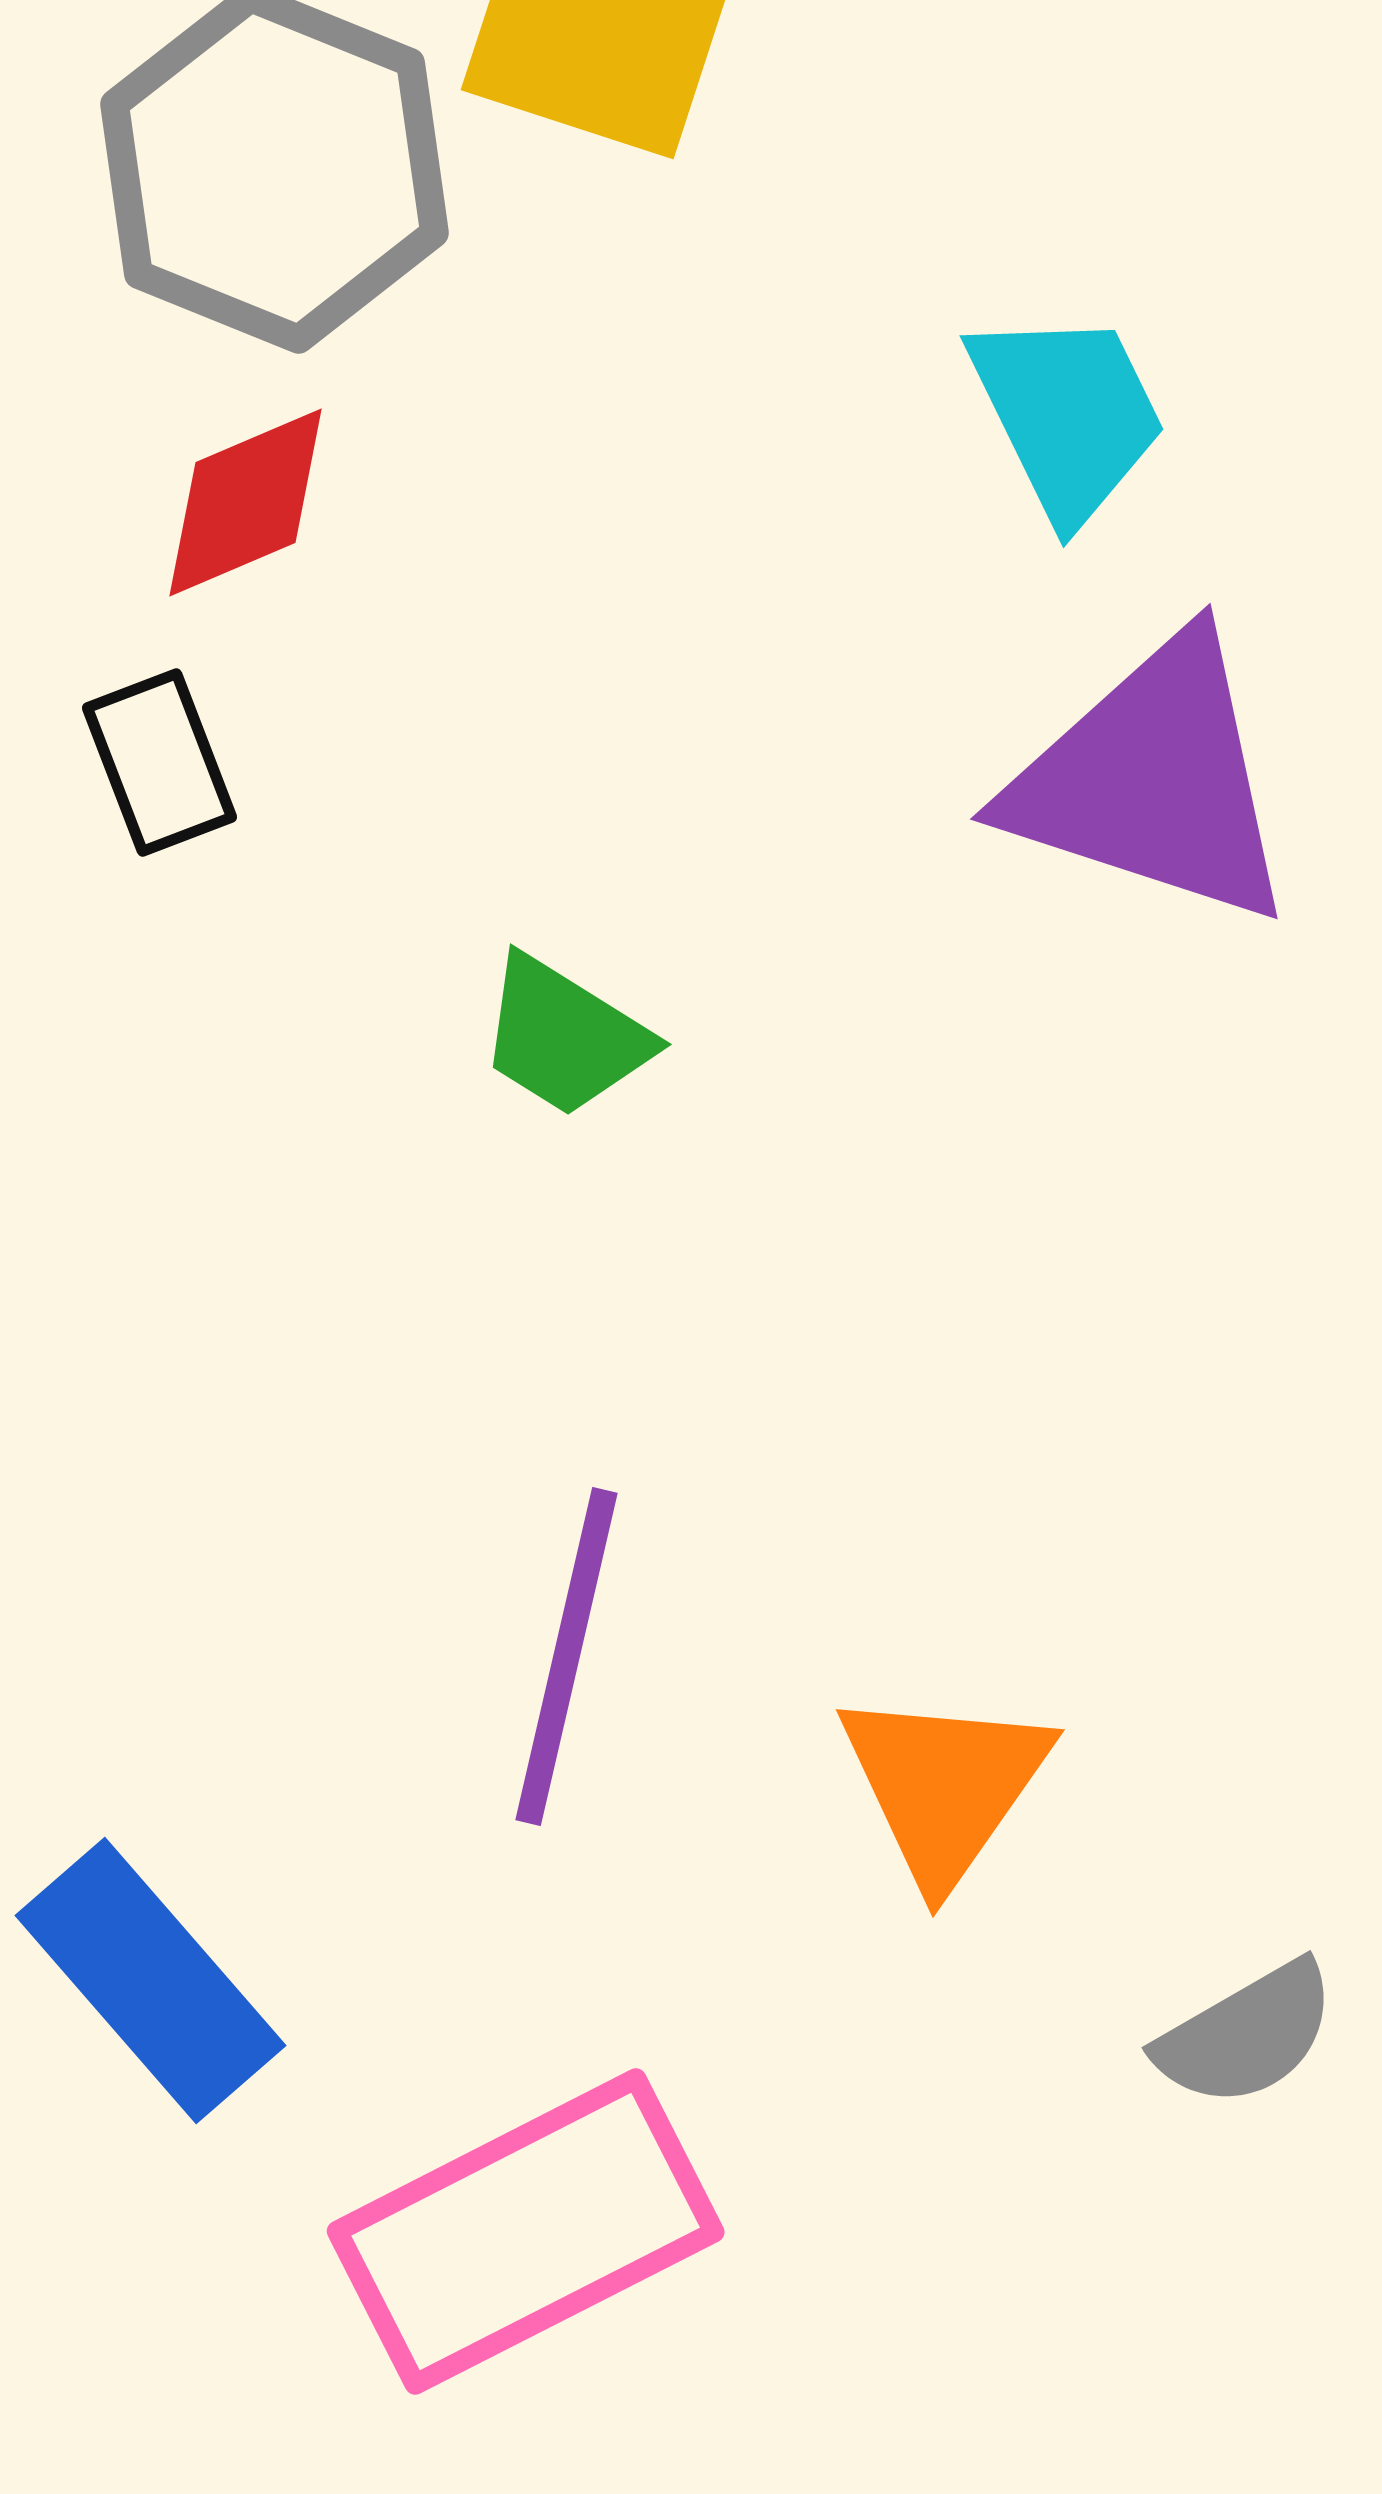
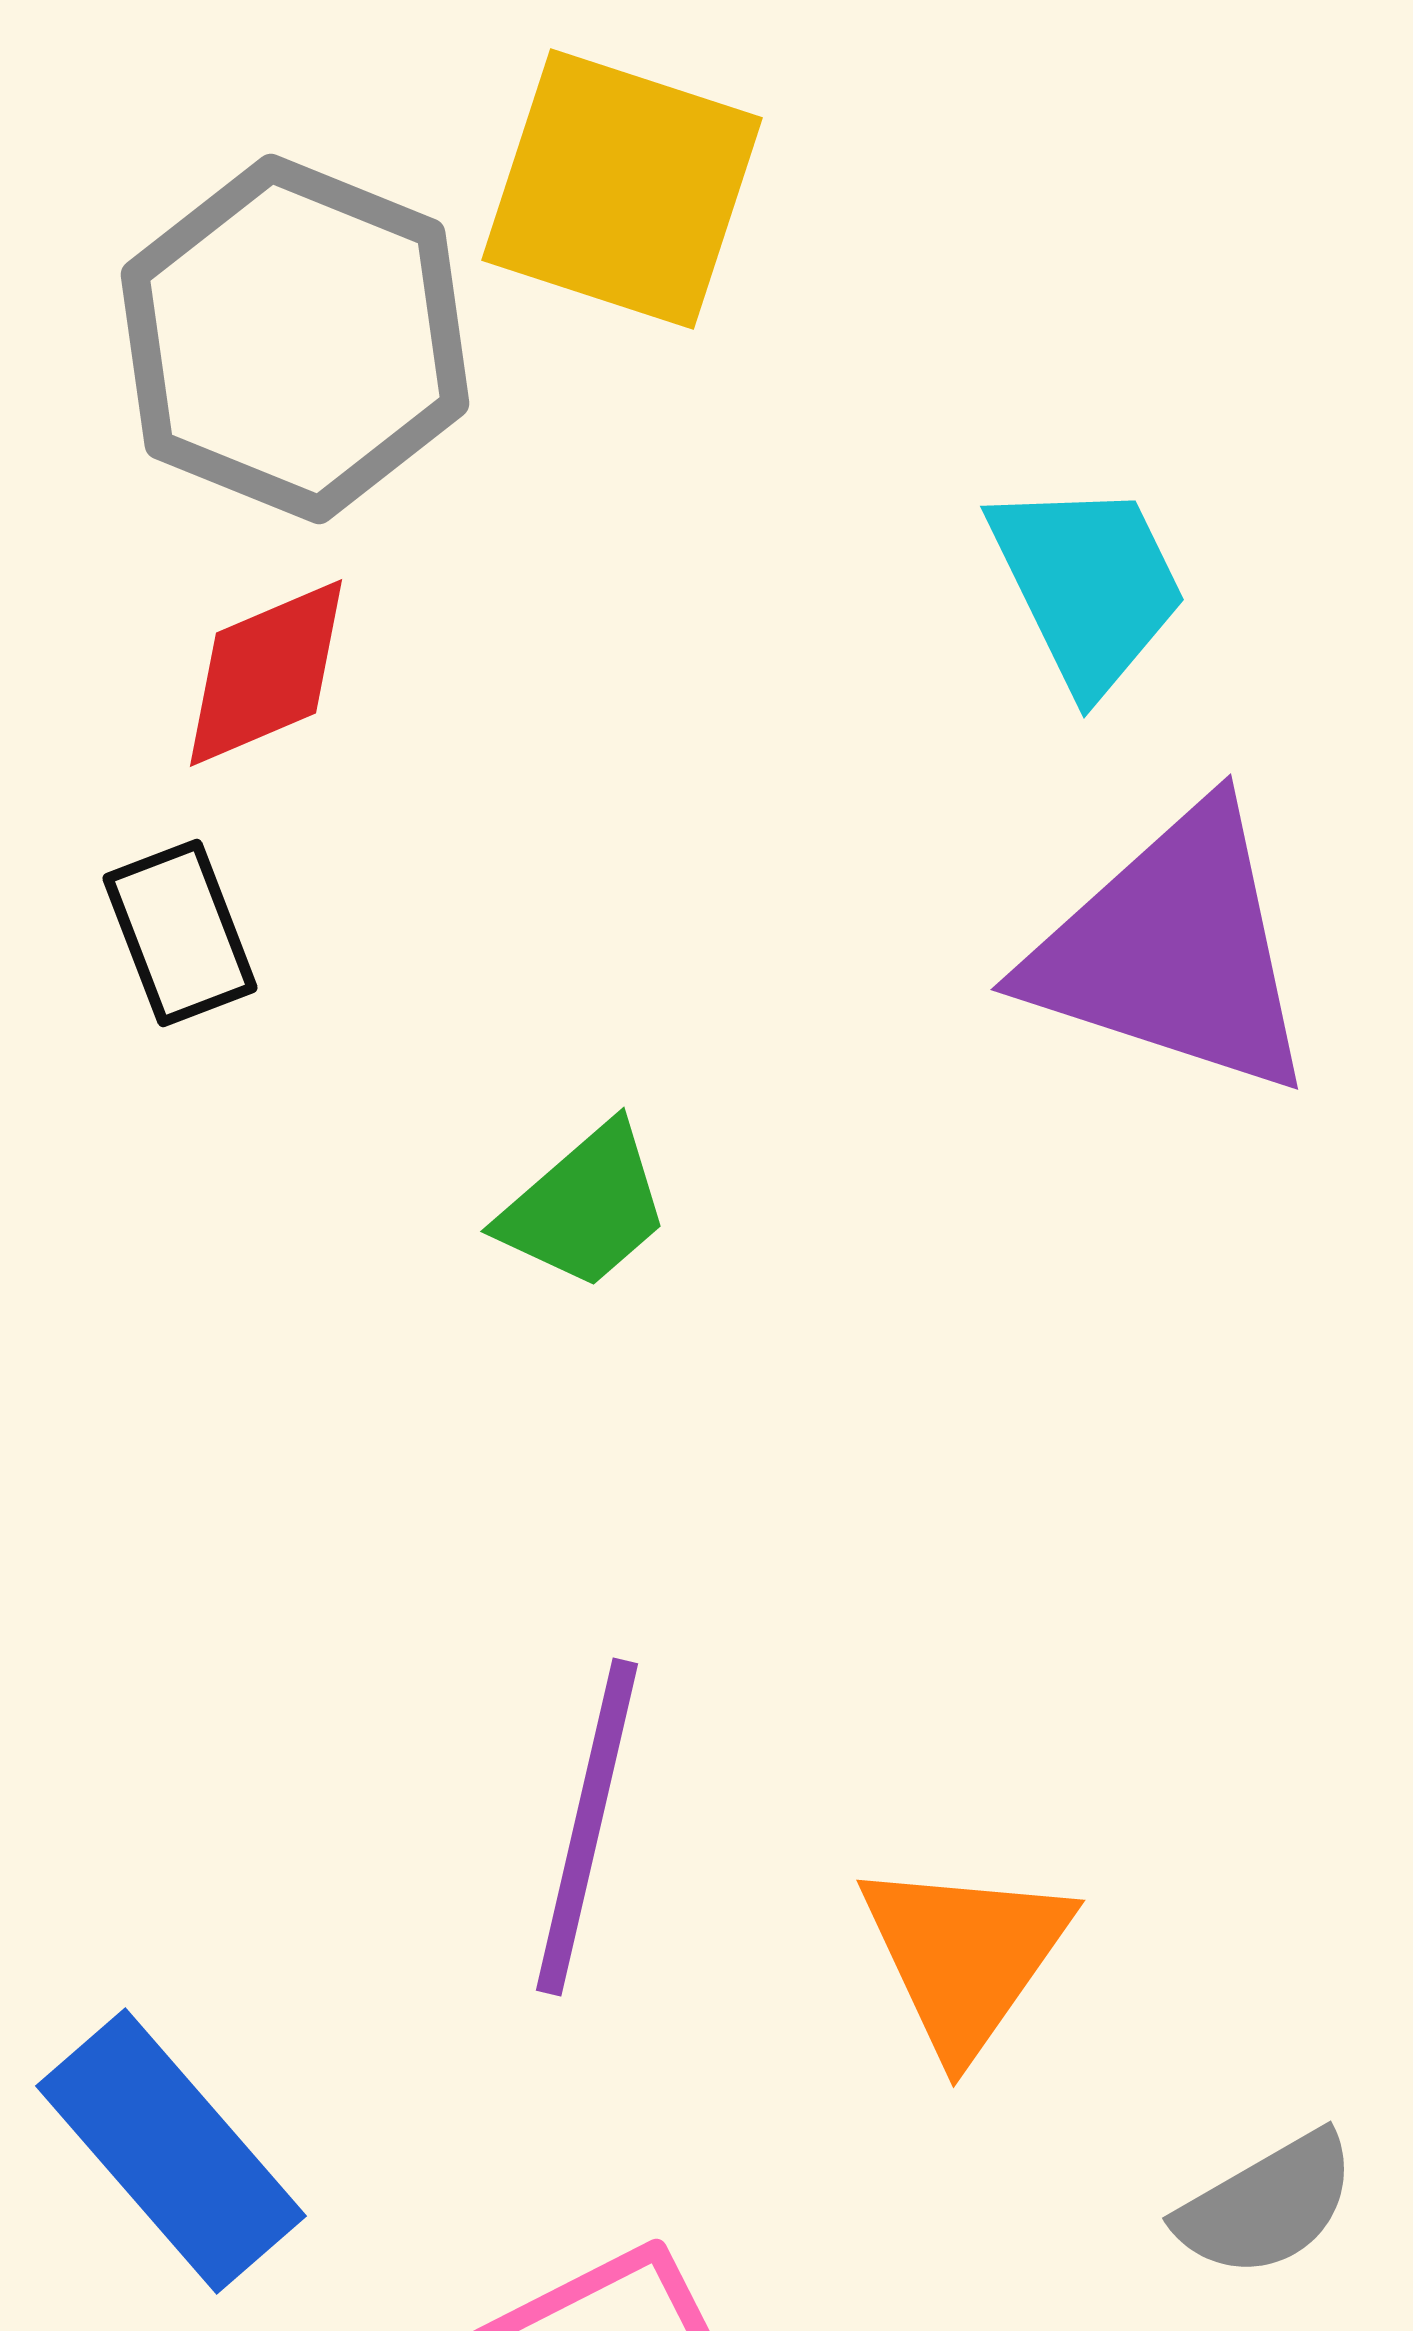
green trapezoid: (565, 1037) -> (585, 1207), turned -73

